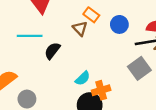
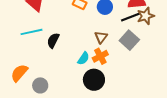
brown triangle: (80, 29) -> (101, 37), moved, turned 32
orange cross: (101, 90) -> (100, 56), moved

